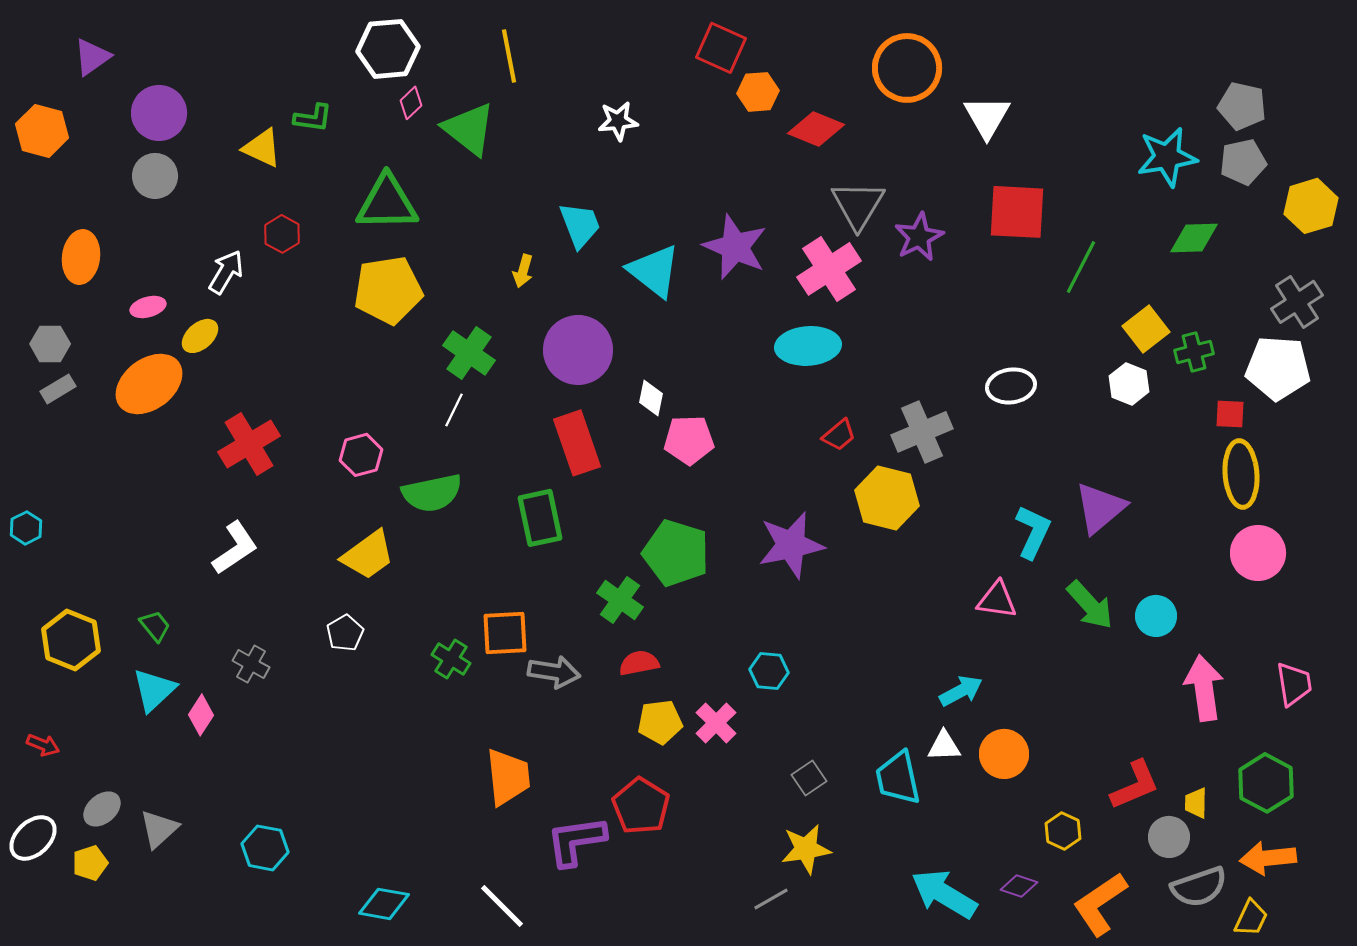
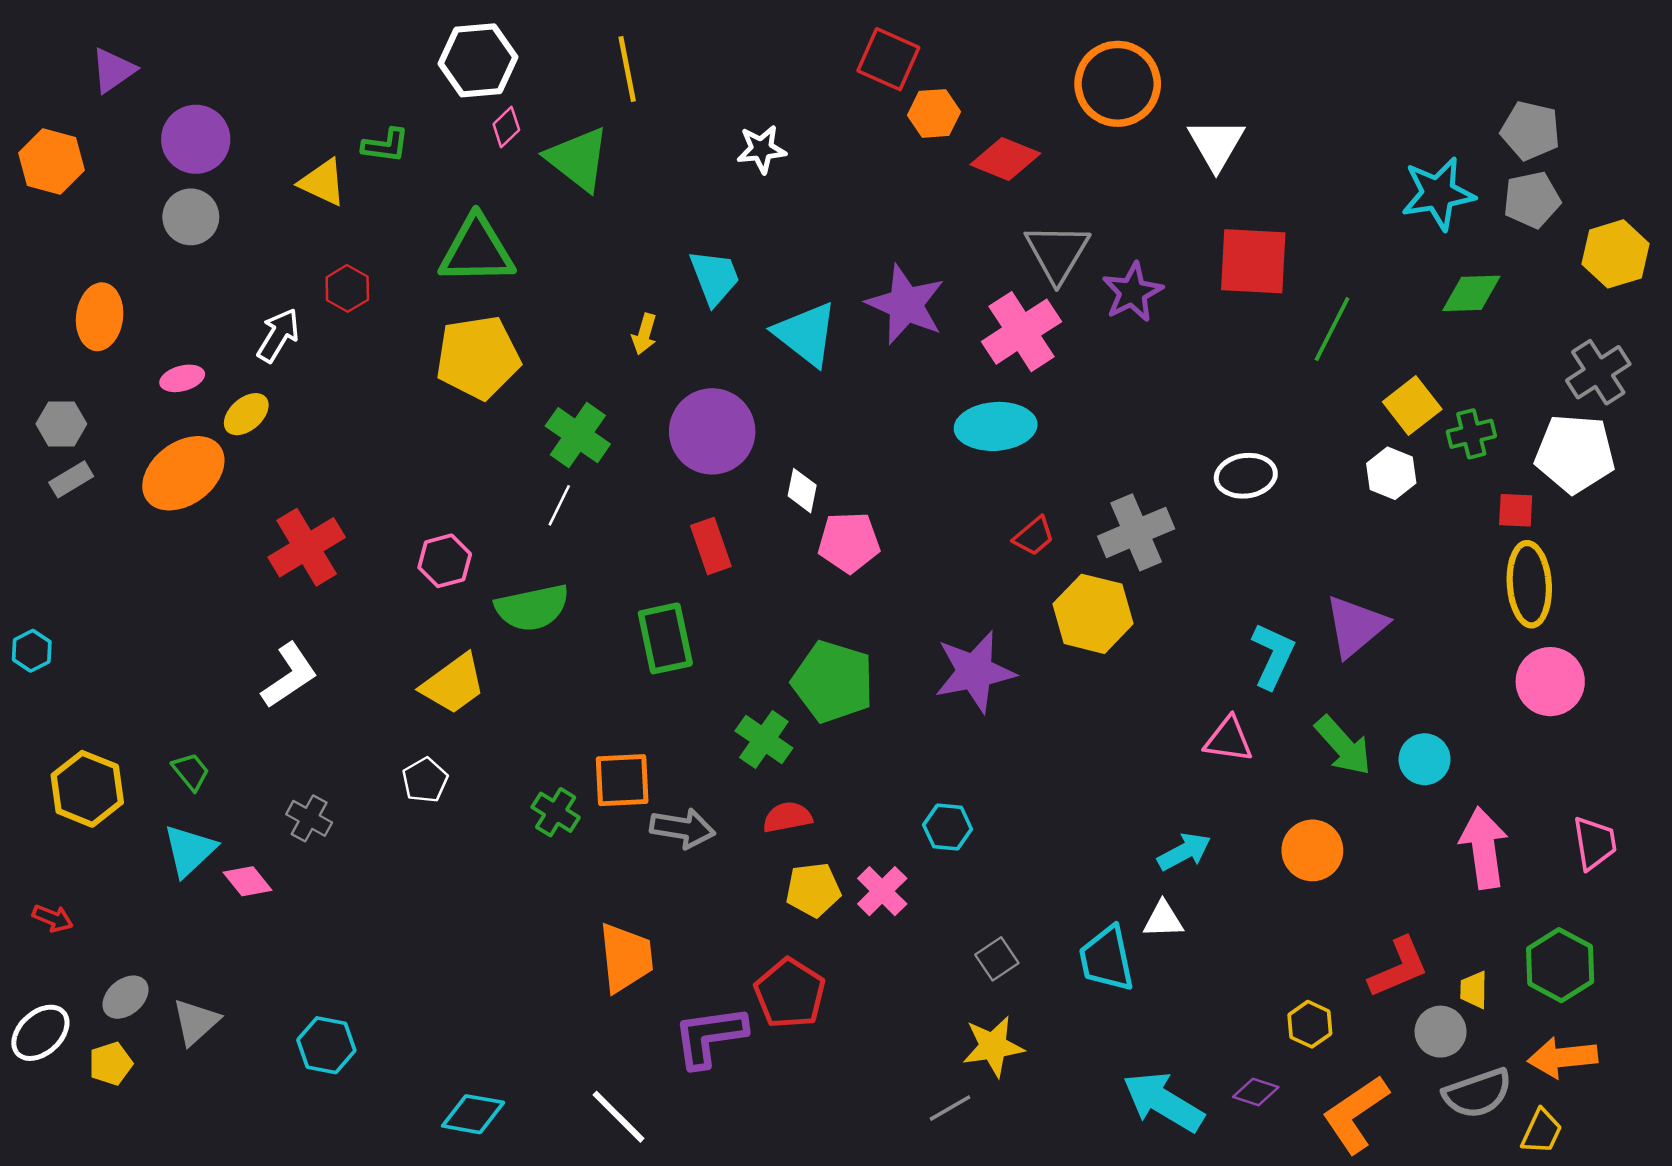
red rectangle: (577, 443) -> (711, 546), size x0.7
pink diamond: (201, 715) -> (247, 881), turned -72
orange circle: (1004, 754) -> (1312, 850), moved

